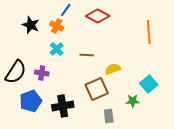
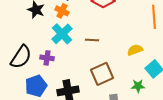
cyan cross: (57, 49) -> (62, 34), size x1.5
yellow semicircle: (113, 69) -> (135, 50), moved

